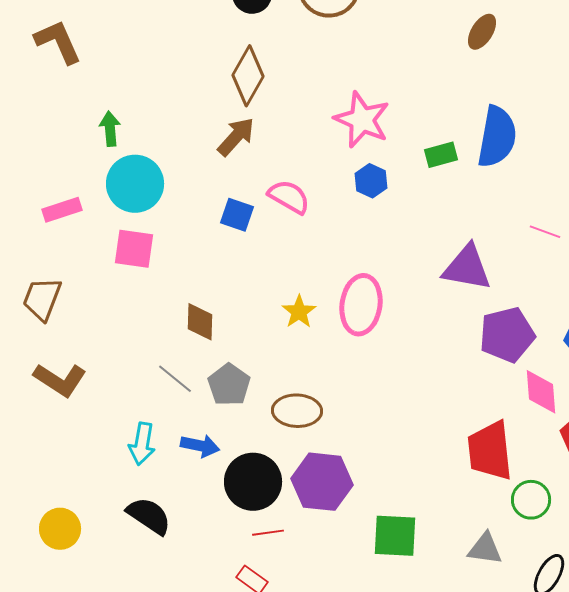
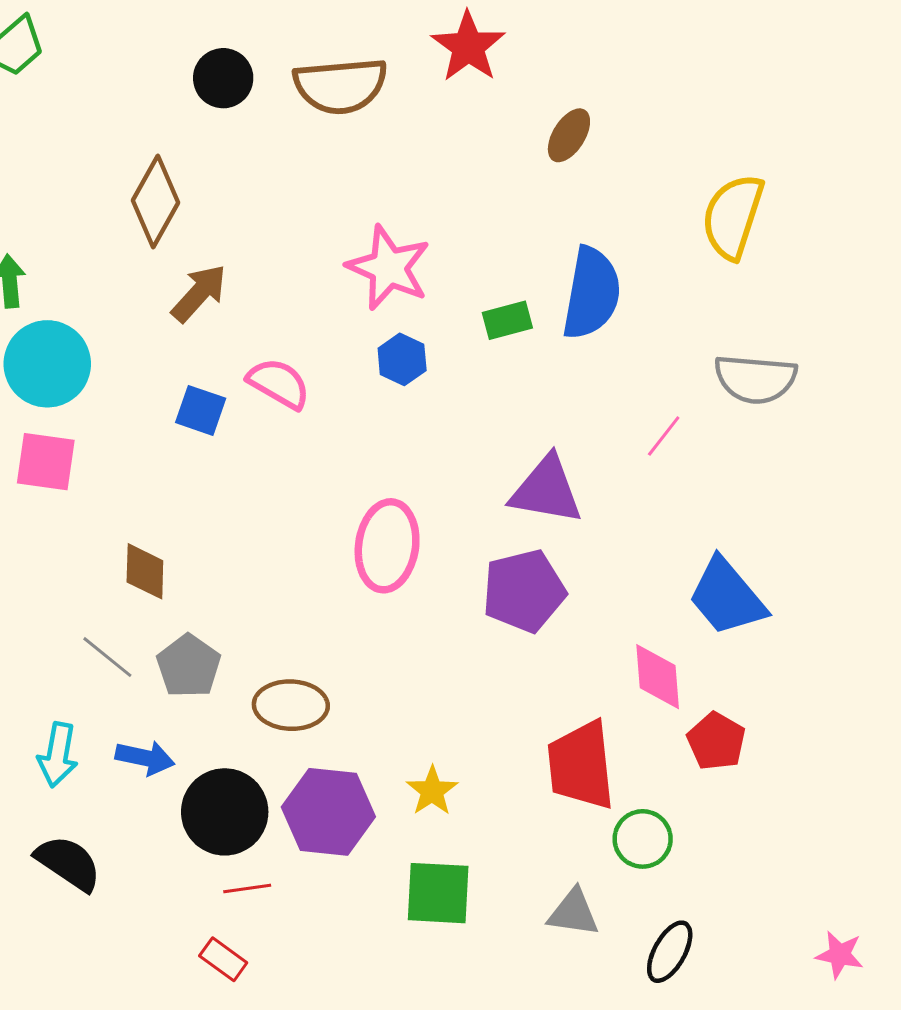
brown diamond: (248, 76) -> (155, 201), moved
pink line: (545, 232) -> (664, 436), turned -72
yellow star: (299, 312) -> (432, 791), moved
purple pentagon: (507, 335) -> (524, 591), moved

